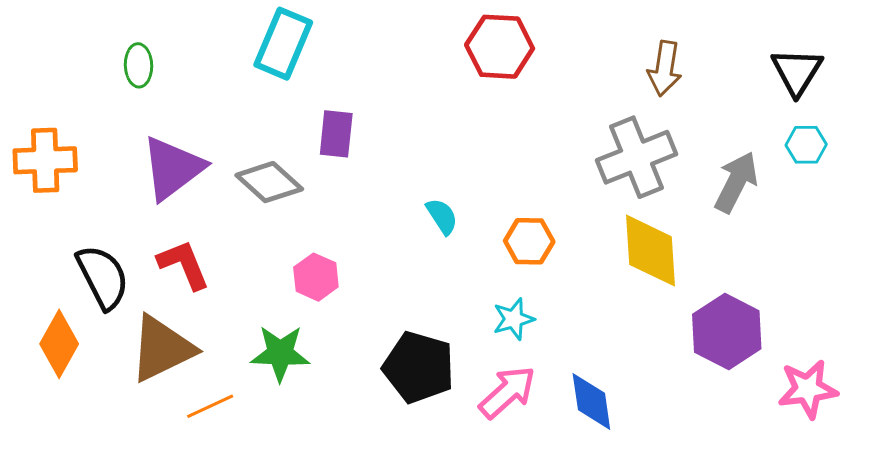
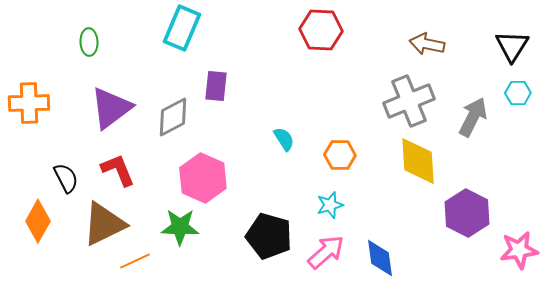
brown arrow: (665, 68) -> (427, 44), turned 92
gray diamond: (269, 182) -> (173, 117), turned -69
black semicircle: (103, 277) -> (66, 178), size x0.7
pink hexagon: (316, 277) -> (203, 178), size x1.6

